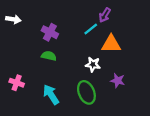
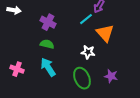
orange triangle: (111, 44) -> (105, 33), turned 48
purple star: (118, 81) -> (111, 76), moved
cyan arrow: (51, 95) -> (48, 67), moved

